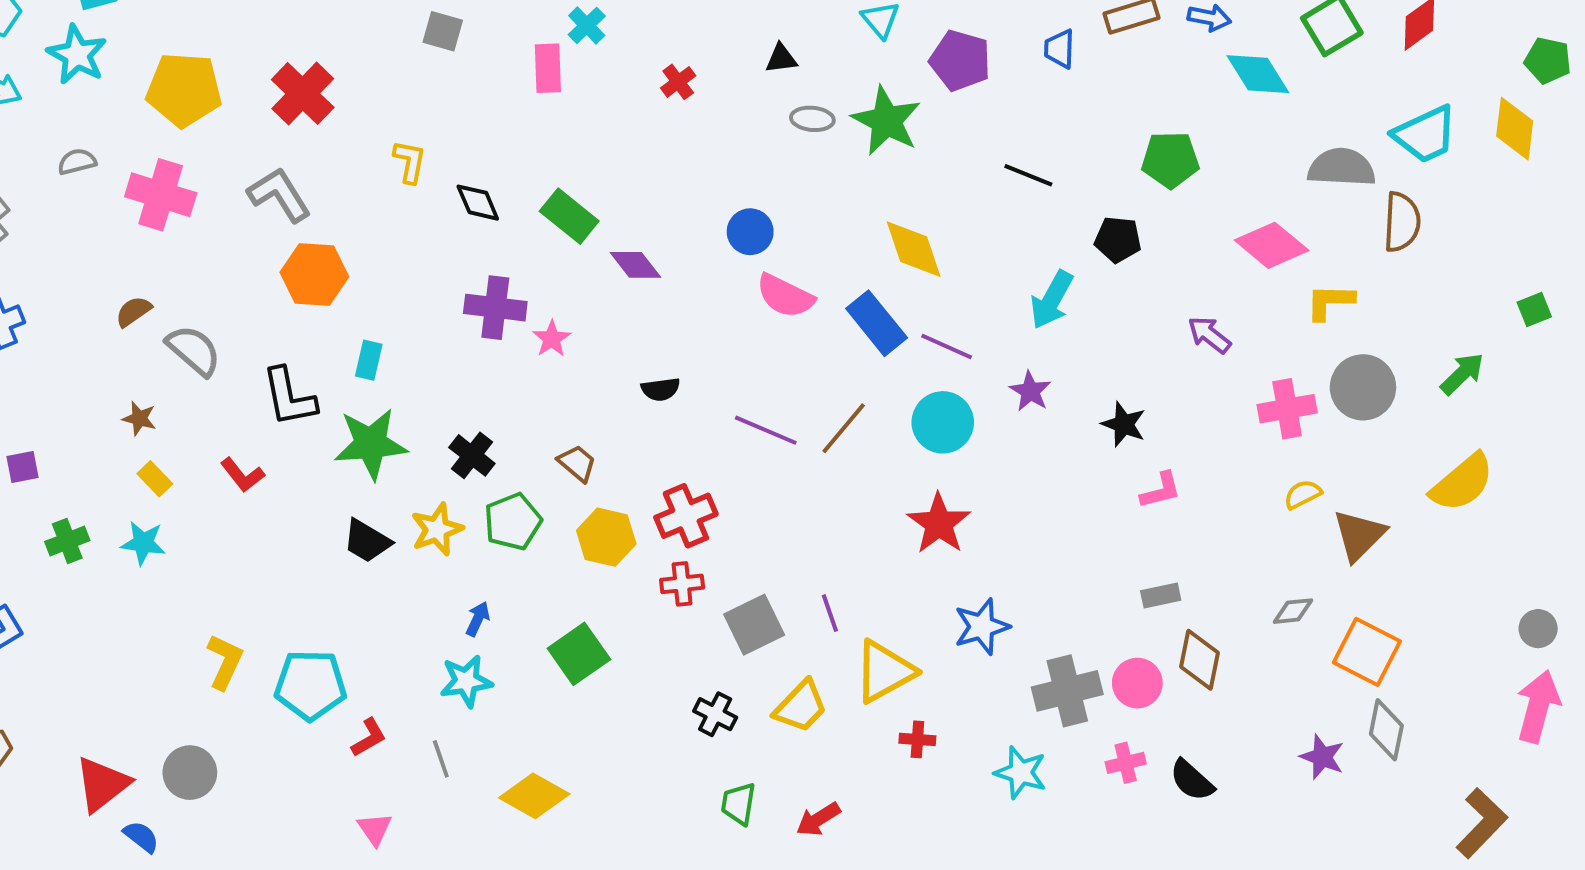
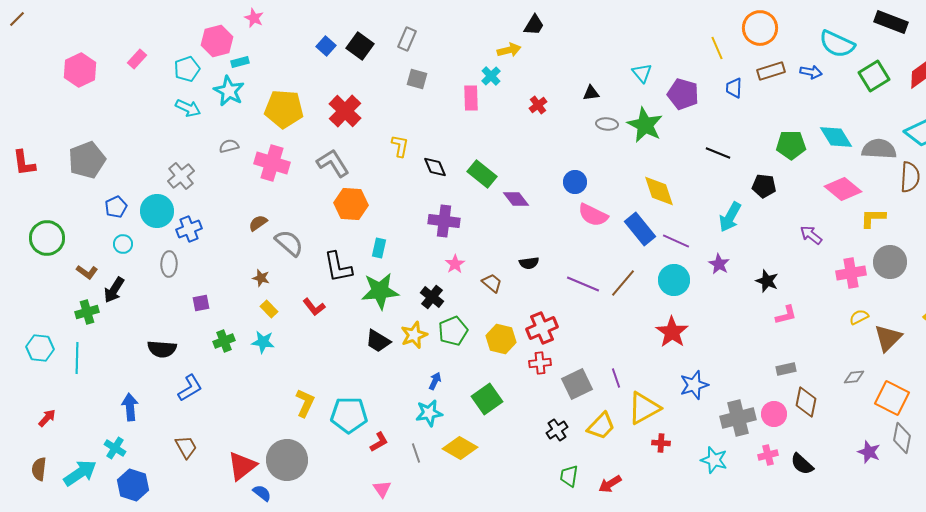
cyan diamond: (1258, 74) -> (836, 137), moved
pink star: (552, 339) -> (455, 264), moved
brown trapezoid: (577, 463) -> (492, 283), moved
black cross: (715, 714) -> (557, 430), turned 30
gray circle: (190, 773) -> (287, 460), size x1.5
yellow diamond: (534, 796) -> (460, 448), moved

